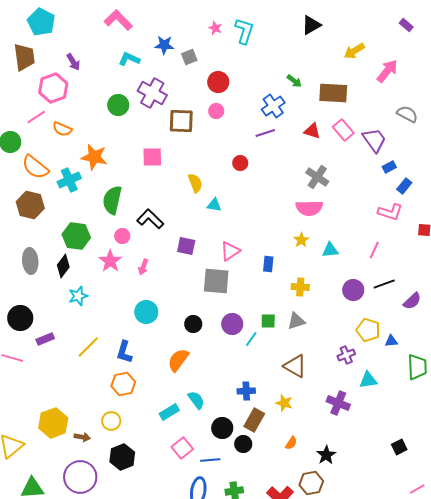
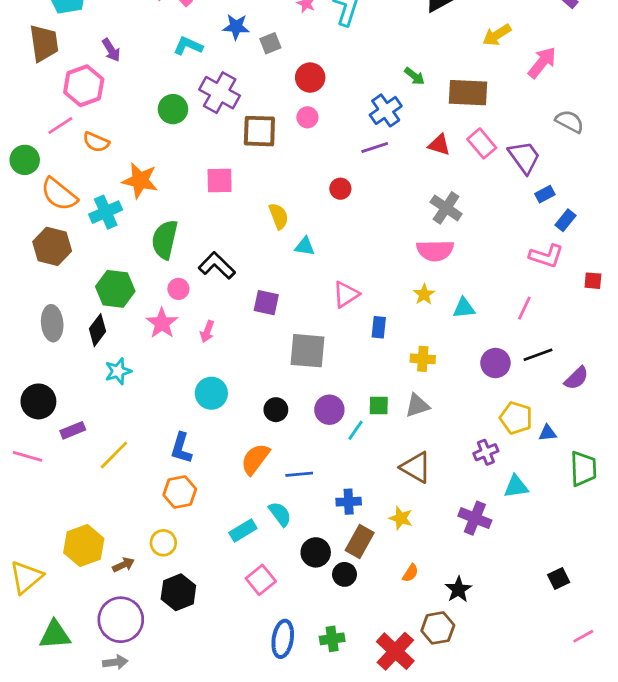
pink triangle: (230, 251) -> (346, 294), moved
yellow line: (88, 347) -> (114, 455), moved
brown arrow: (82, 437) -> (124, 565), turned -35
blue line: (210, 460) -> (299, 474), moved

